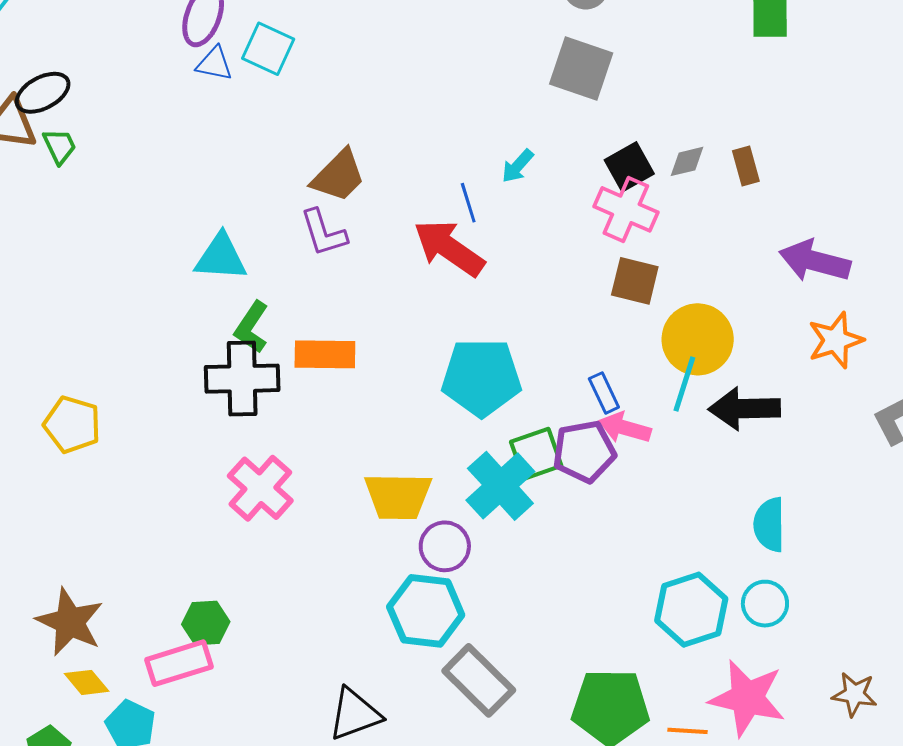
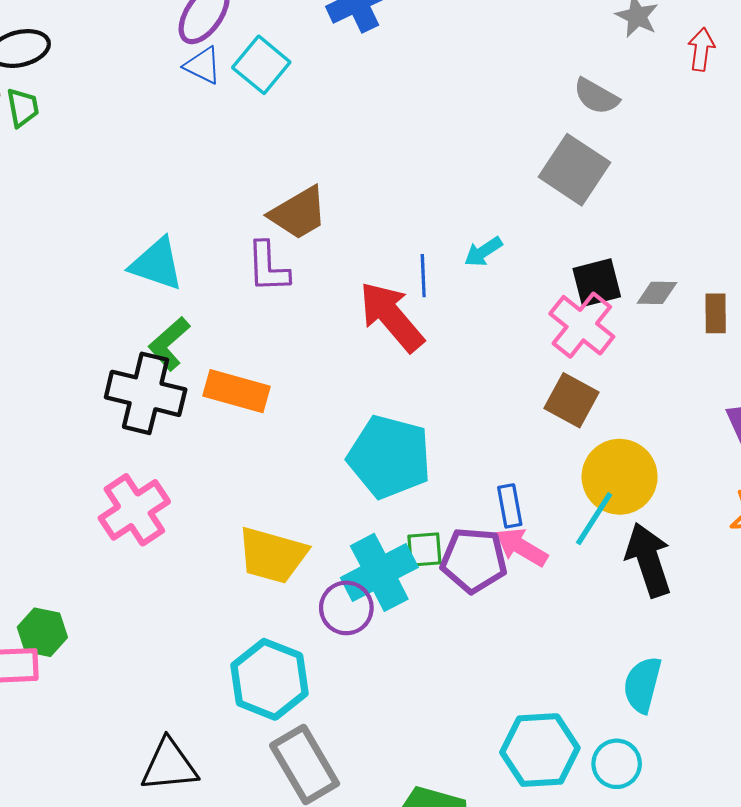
black arrow: (744, 409) -> (649, 560), turned 58
green square: (536, 454) -> (424, 549), size x0.7
purple circle: (445, 546) -> (346, 608), moved

